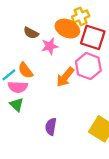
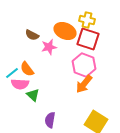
yellow cross: (81, 16) -> (87, 20), moved, turned 35
orange arrow: (65, 77) -> (84, 84), moved
green triangle: (17, 105) -> (33, 95), moved

